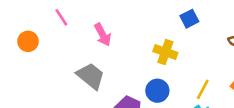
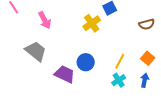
yellow cross: (165, 52) -> (92, 23), moved, turned 36

